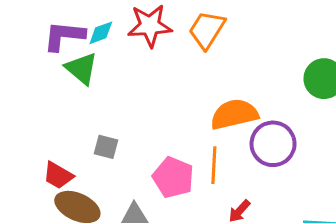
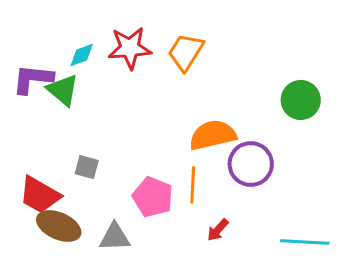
purple L-shape: (64, 36) -> (33, 79), moved
red trapezoid: (58, 175) -> (40, 195), size x1.4

